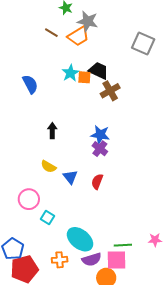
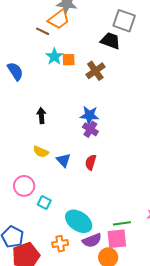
brown line: (51, 33) -> (43, 31), moved
black trapezoid: (99, 71) -> (110, 41), moved

